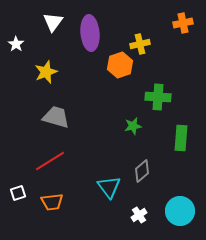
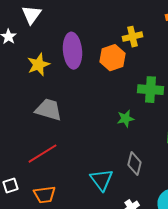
white triangle: (53, 22) -> (32, 15), moved
purple ellipse: (90, 33) -> (72, 51), moved
gray diamond: (142, 171) -> (134, 164), turned -35

